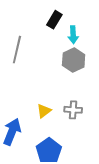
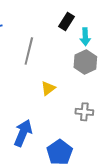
yellow triangle: (44, 111) -> (48, 88), moved

